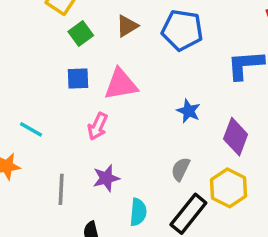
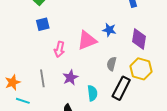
pink triangle: (121, 84) -> (87, 40), moved
cyan line: (31, 129) -> (23, 101), moved
gray line: (61, 189) -> (42, 78), moved

